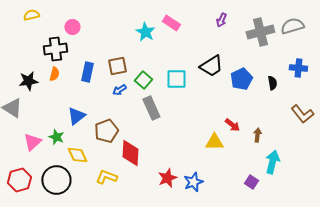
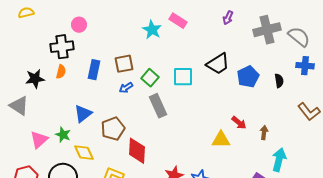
yellow semicircle: (31, 15) -> (26, 13), moved
gray semicircle: (292, 26) -> (299, 37), moved, turned 55

